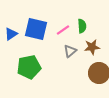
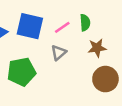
gray triangle: (70, 51) -> (59, 53), moved

